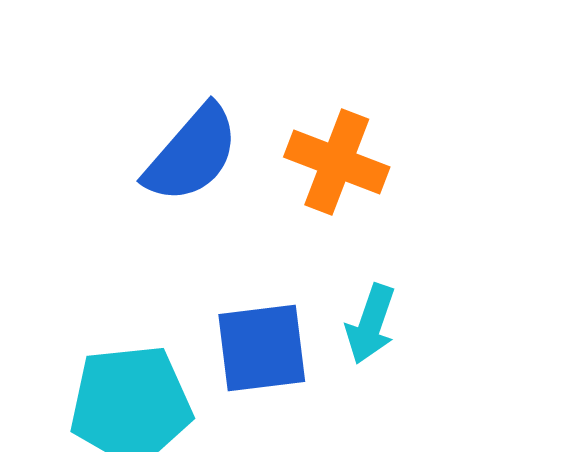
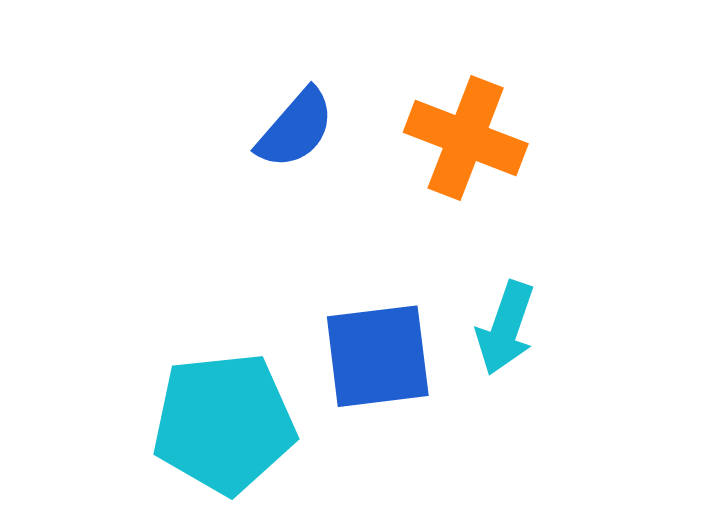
blue semicircle: (192, 154) -> (296, 129), size x0.7

